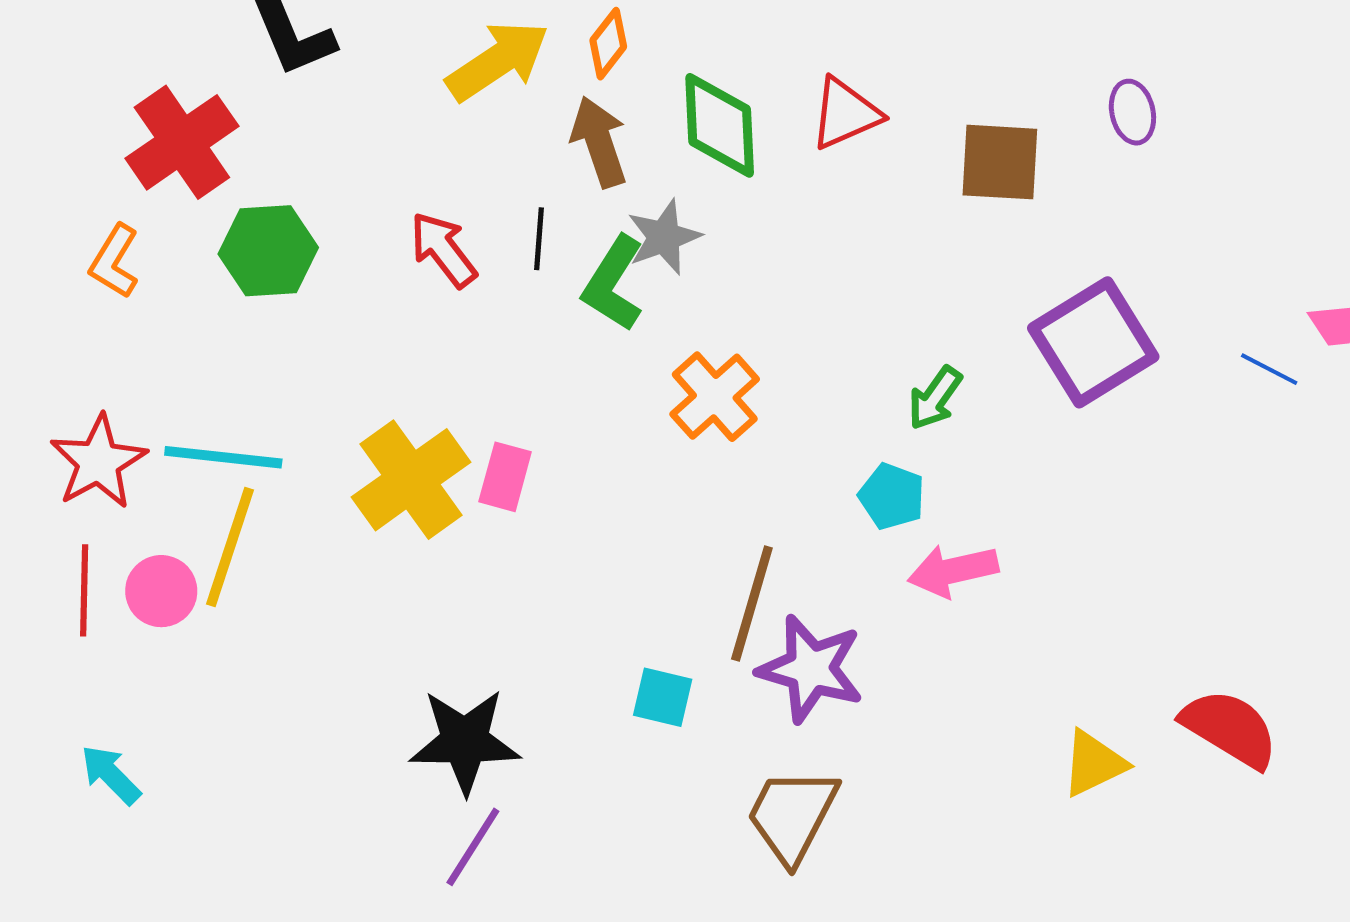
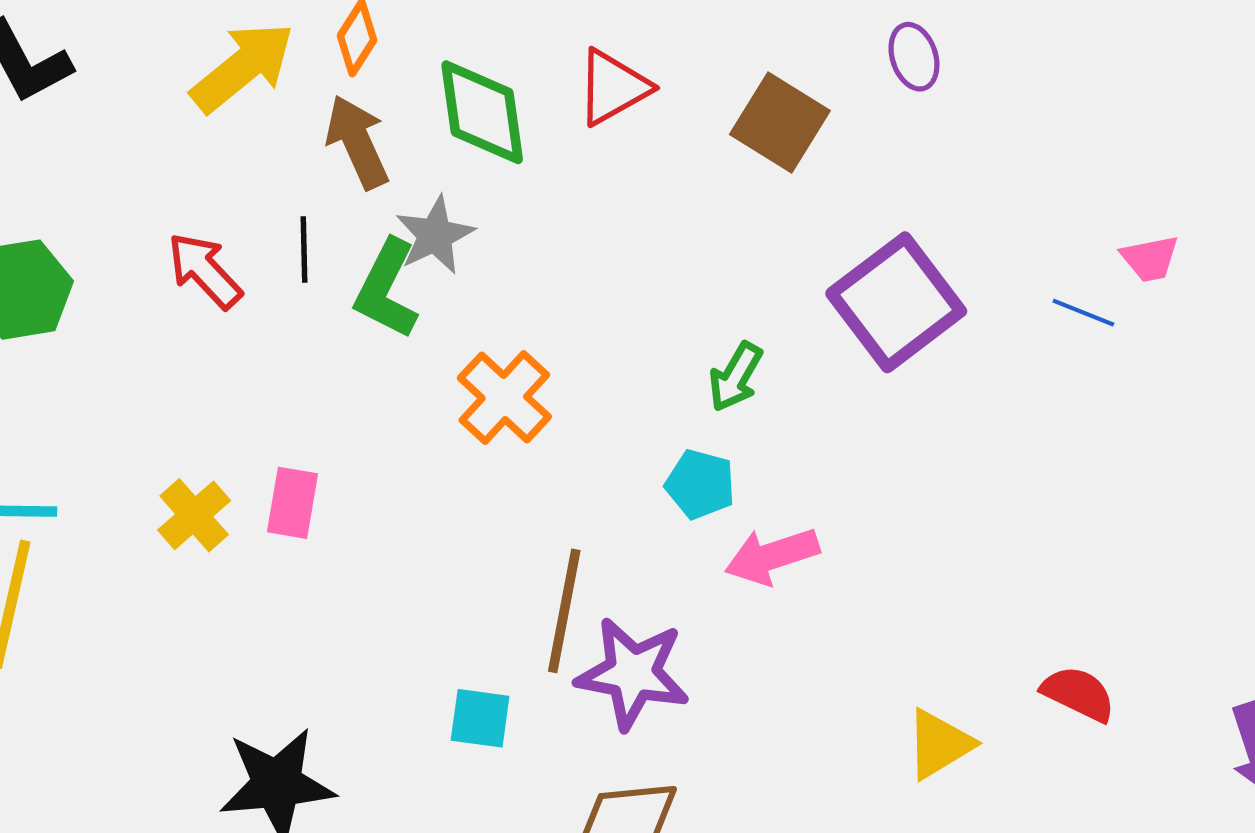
brown square: (1000, 162) -> (780, 122), turned 34
yellow cross: (411, 480) -> (194, 515), size x0.6
red semicircle: (1230, 728) -> (1078, 694), size x0.7

